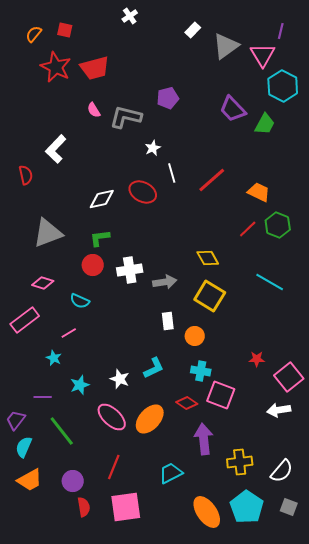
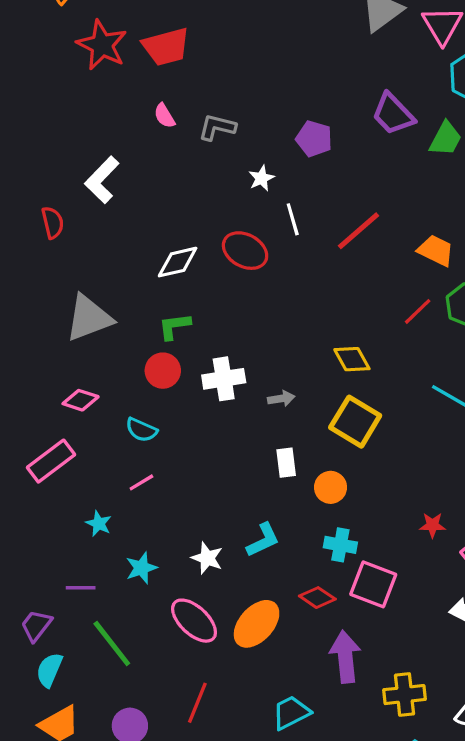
purple pentagon: (168, 98) -> (314, 139), moved, turned 30
gray L-shape: (126, 117) -> (217, 127), size x0.7
gray arrow: (165, 282) -> (281, 399), size x0.7
pink line: (69, 333) -> (141, 482), moved

